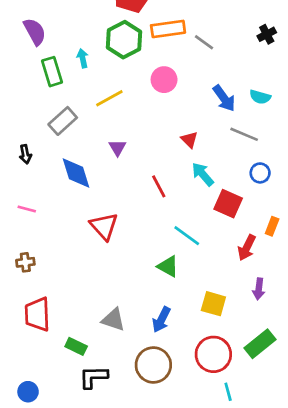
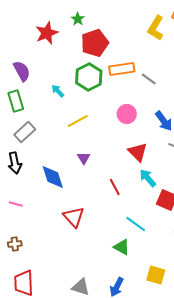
cyan arrow: (83, 58) -> (58, 91), turned -32
green rectangle: (52, 72) -> (16, 101), moved
pink circle: (164, 80) -> (127, 114), moved
gray rectangle: (63, 121) -> (25, 132), moved
red triangle: (189, 140) -> (138, 152), size x1.5
black arrow: (25, 154) -> (15, 163), size x1.5

